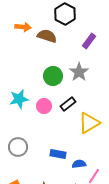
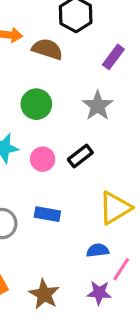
green circle: (53, 76) -> (36, 104), moved
yellow triangle: (89, 123) -> (115, 208), moved
blue rectangle: (58, 154) -> (47, 214), moved

